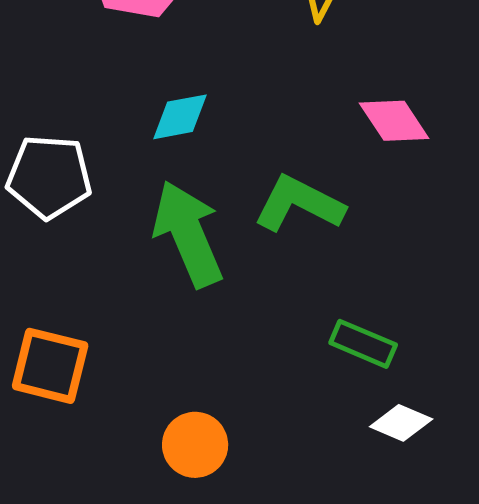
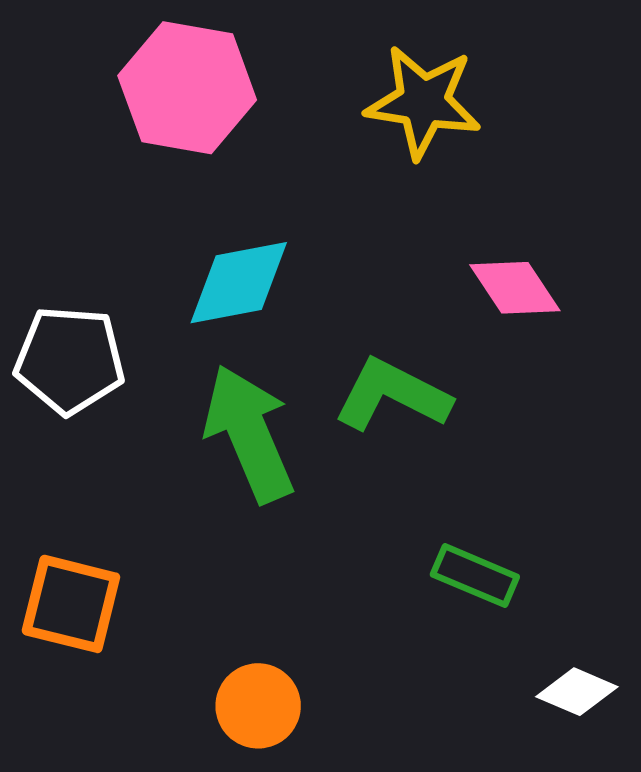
cyan diamond: (180, 117) -> (239, 283), size x1.4
white diamond: (401, 423) -> (577, 692), moved

